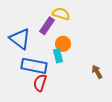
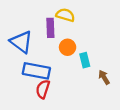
purple rectangle: (47, 26) -> (50, 28), turned -36
cyan rectangle: (58, 56) -> (85, 60), moved

